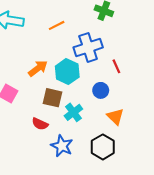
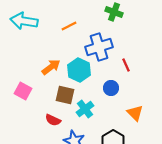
orange triangle: (115, 117) -> (135, 113), moved

